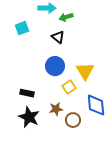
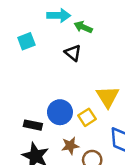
green arrow: (66, 17) -> (83, 27), turned 40
blue circle: (55, 66) -> (60, 112), moved

